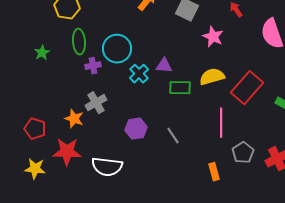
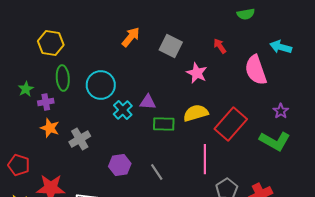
purple cross: (93, 66) -> (46, 102), moved
orange star: (74, 119) -> (50, 128), moved

